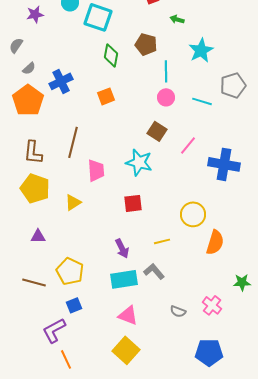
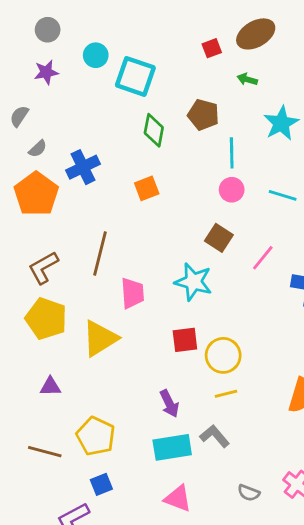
brown L-shape: (33, 152) -> (43, 268), turned 55
yellow triangle: (73, 202) -> (100, 338), size x1.6
yellow circle: (193, 214) -> (223, 355), moved

